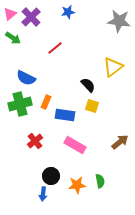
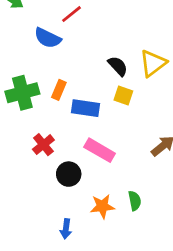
yellow triangle: (113, 67) -> (153, 63), moved
blue semicircle: (26, 78) -> (48, 38), moved
black circle: (51, 176) -> (69, 174), moved
blue arrow: (43, 194) -> (66, 229), moved

